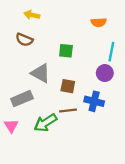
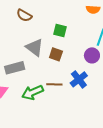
brown square: (68, 86) -> (56, 54), moved
blue cross: (94, 101) -> (79, 79), turned 30

